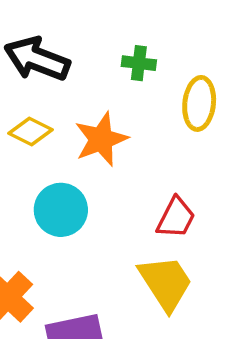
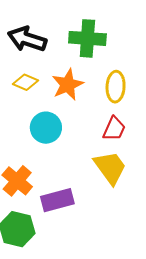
green cross: (139, 63) -> (87, 38), size x1.8
yellow ellipse: (199, 103) -> (116, 87), moved

